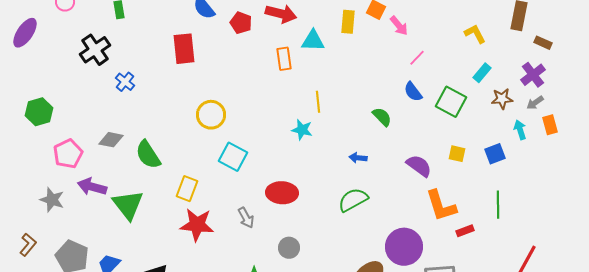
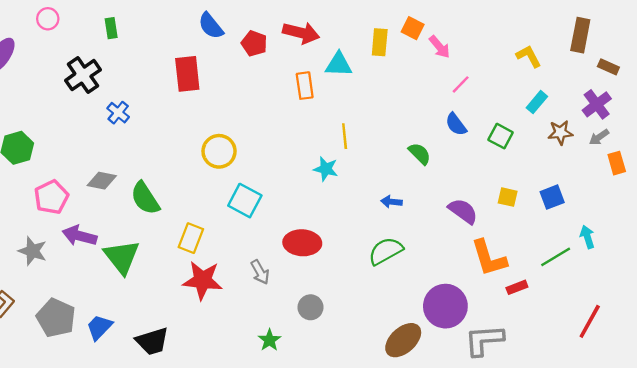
green square: (451, 102) -> (501, 136), size x0.7
cyan arrow: (520, 130) -> (587, 237), moved
green line: (498, 205) -> (556, 257), turned 60

